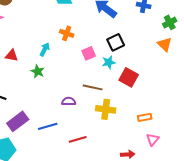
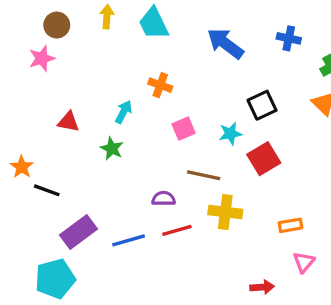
black square: (116, 42) -> (262, 105), moved
pink square: (89, 53) -> (184, 129), moved
red square: (129, 77) -> (264, 159), turned 30
red line: (78, 139) -> (177, 230), moved

